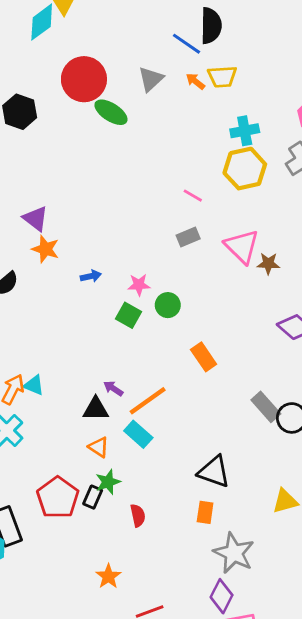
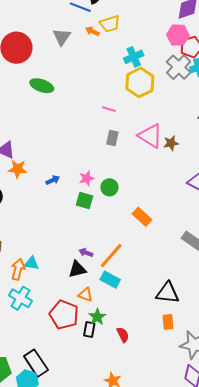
green ellipse: (111, 112) -> (42, 86), moved
gray rectangle: (188, 237) -> (112, 138), turned -42
red pentagon: (58, 498) -> (64, 315), moved

